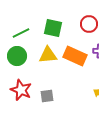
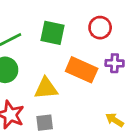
yellow triangle: (48, 55) -> (46, 88), moved

